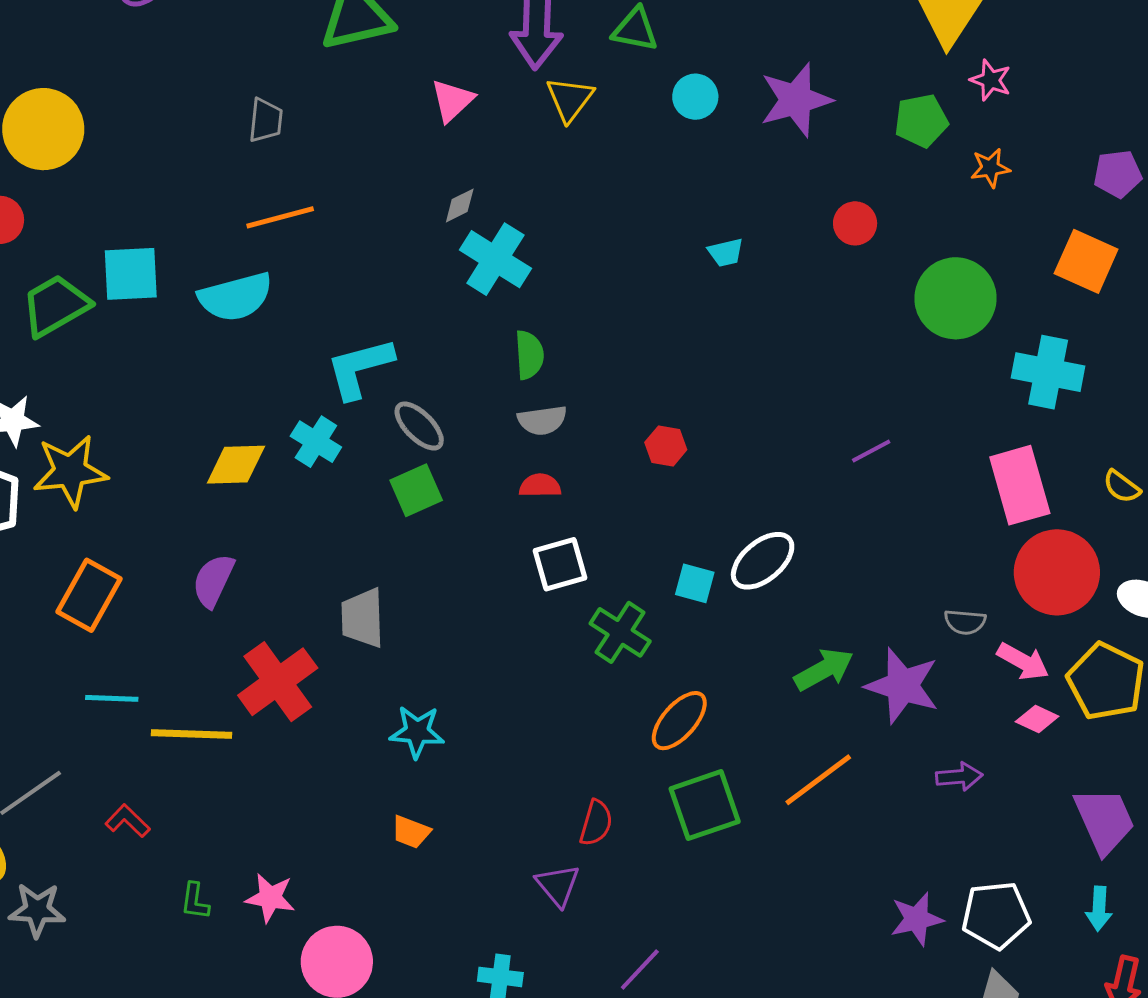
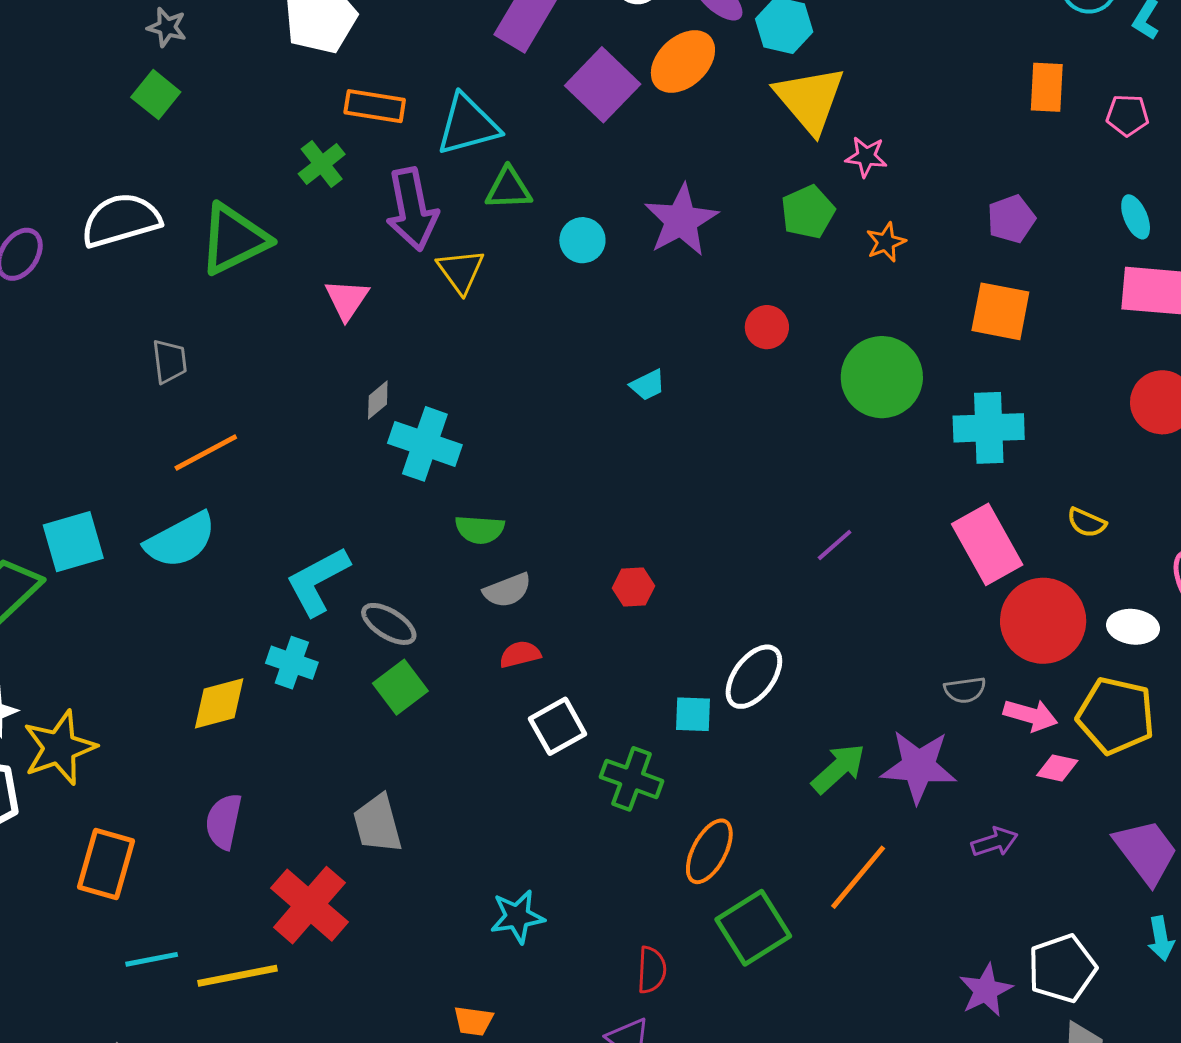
green semicircle: (529, 355) -> (480, 529), turned 111
cyan star: (417, 732) -> (517, 917), moved

